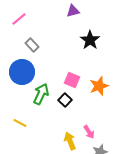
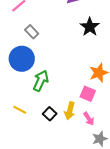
pink square: (72, 80) -> (88, 94), moved
black square: (65, 100) -> (50, 114), moved
yellow arrow: (70, 141) -> (70, 111), moved, turned -144

